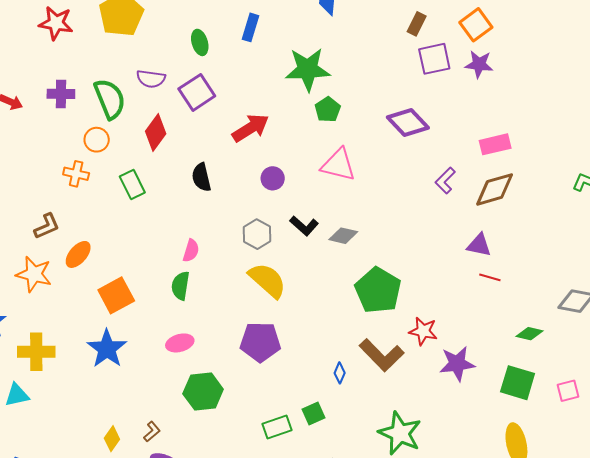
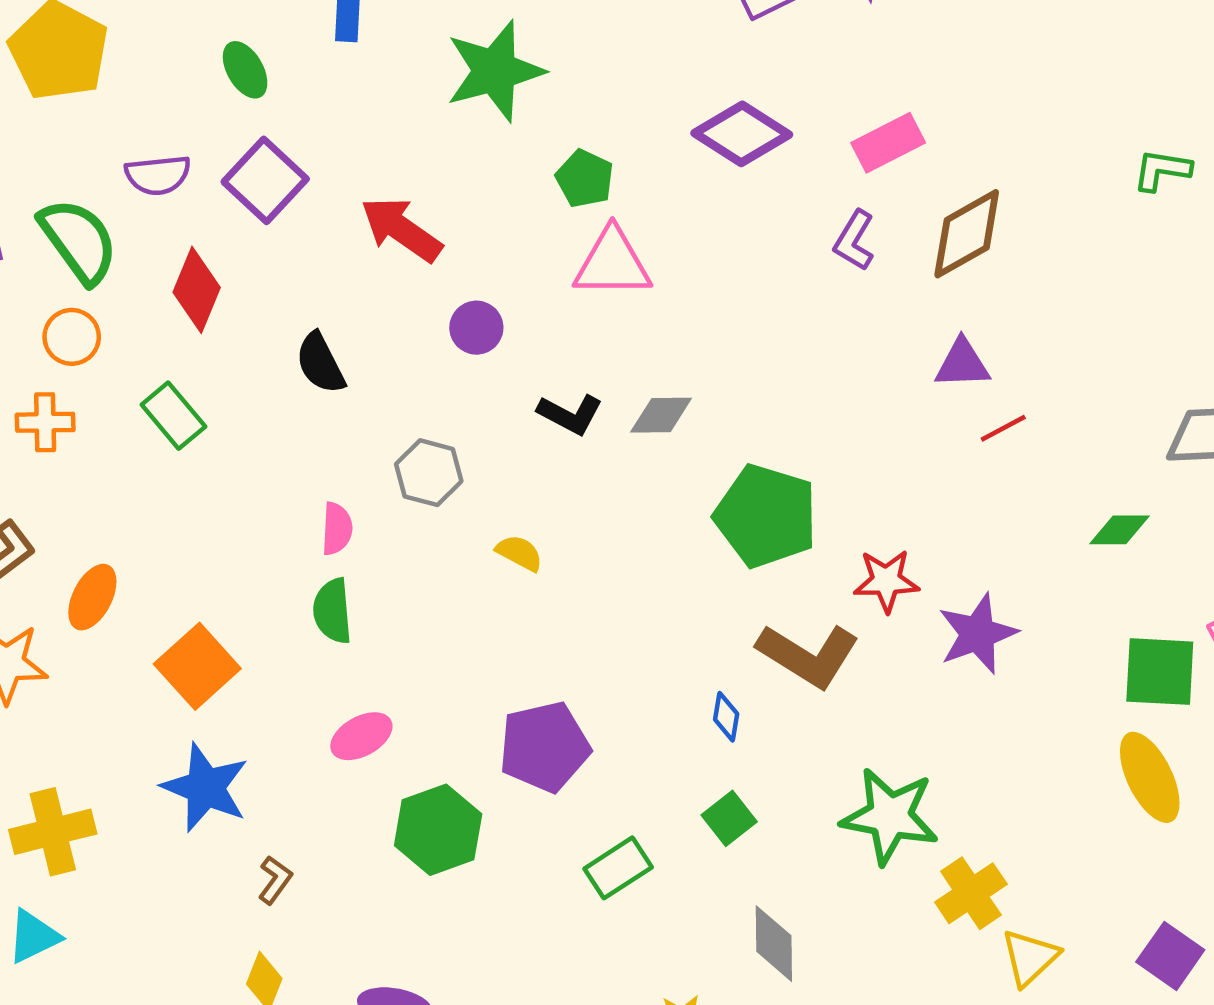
green pentagon: (328, 109) -> (585, 179), moved
red arrow: (251, 128) -> (401, 229), turned -99
pink rectangle: (495, 144) -> (888, 143), moved
gray hexagon: (257, 234) -> (429, 473), moved
red line: (490, 277) -> (1003, 428), turned -30
yellow semicircle: (267, 280) -> (519, 553), size x0.5
purple pentagon: (260, 342) -> (544, 747), moved
green square: (518, 383) -> (1160, 672), moved
green square: (313, 414) -> (729, 818), moved
brown L-shape: (152, 432) -> (275, 880), moved

